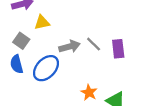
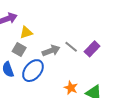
gray square: (21, 41) -> (19, 50), moved
purple rectangle: (118, 49) -> (92, 49), turned 56

